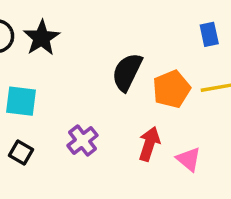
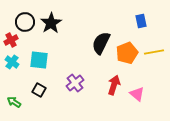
blue rectangle: (209, 34) -> (141, 21), moved

